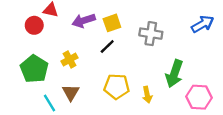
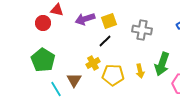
yellow cross: (70, 59) -> (93, 63), moved
yellow arrow: (147, 95) -> (140, 71), moved

